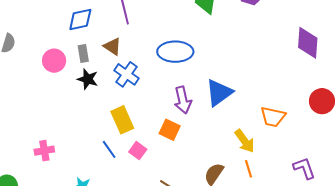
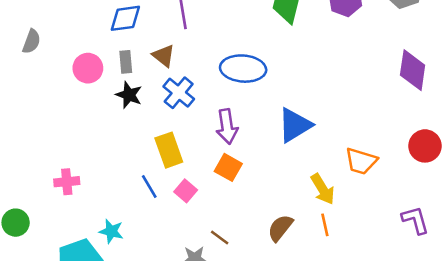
purple arrow: (183, 100) -> (227, 127), moved
purple L-shape: (304, 168) -> (415, 220), moved

